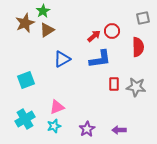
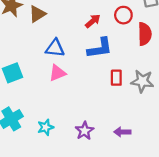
red circle: (112, 31) -> (123, 15), moved
blue triangle: (62, 59) -> (55, 48), turned 36
pink triangle: (57, 107) -> (57, 73), moved

